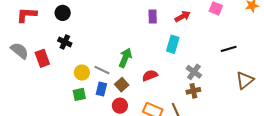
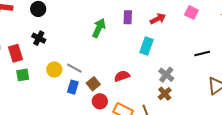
green arrow: (125, 58) -> (99, 28), moved
brown cross: (193, 91) -> (165, 94), turned -32
green square: (79, 94) -> (23, 75), moved
red circle: (120, 106) -> (100, 101), moved

